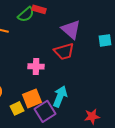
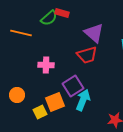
pink cross: (36, 66) -> (46, 65), moved
purple square: (45, 111) -> (73, 86), moved

